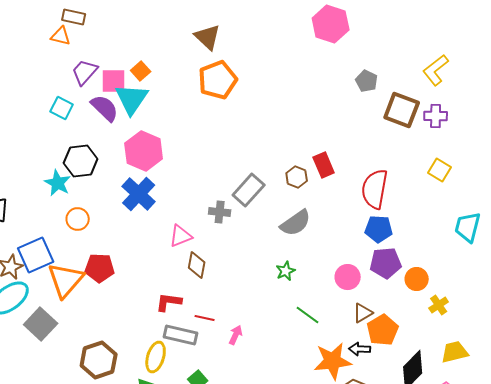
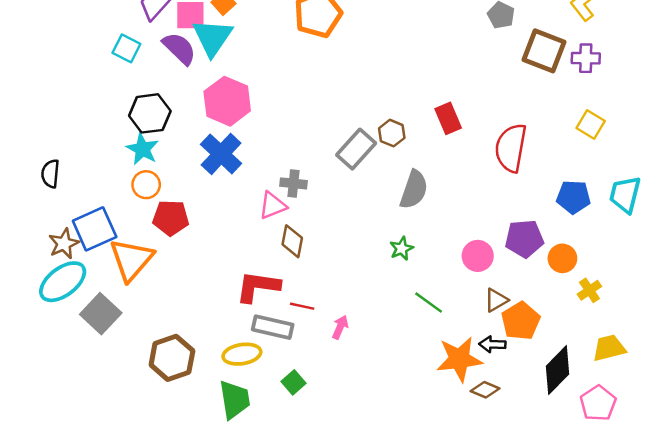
brown hexagon: (297, 177) -> (392, 133), moved
cyan star: (58, 183) -> (142, 149), moved
gray cross: (220, 212) -> (293, 183), moved
gray semicircle: (296, 223) -> (414, 190), turned -36
blue pentagon: (379, 229) -> (573, 197), moved
red pentagon: (100, 268) -> (171, 218), moved
red L-shape: (169, 302) -> (258, 287), size x1.4
yellow ellipse: (156, 357) -> (242, 354), turned 64

